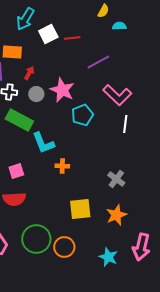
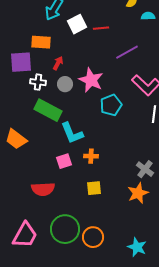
pink square: (16, 171) -> (64, 161), moved
yellow square: (80, 209) -> (94, 188), moved, size x0.7
orange star: (116, 215) -> (138, 193), moved

